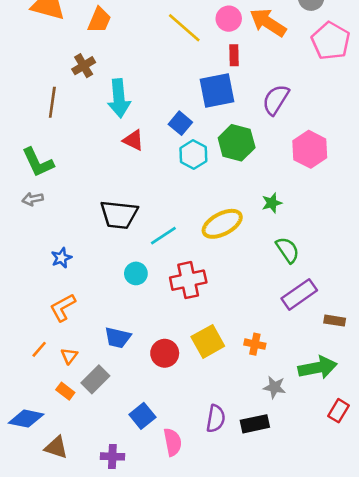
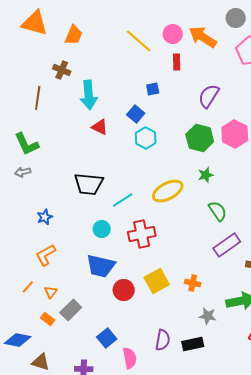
brown cross: (84, 66) -> (62, 70), turned -36
blue square: (217, 91) -> (153, 89), moved, size x0.5
green hexagon: (237, 143) -> (200, 138), moved
blue trapezoid: (118, 338) -> (101, 266), moved, size x1.4

